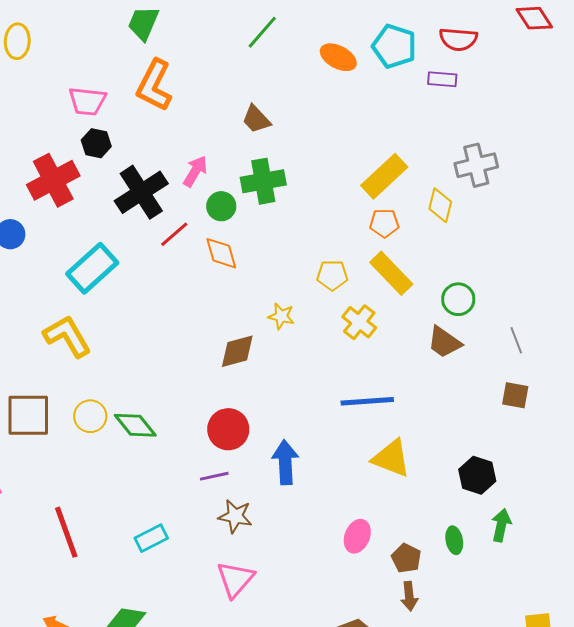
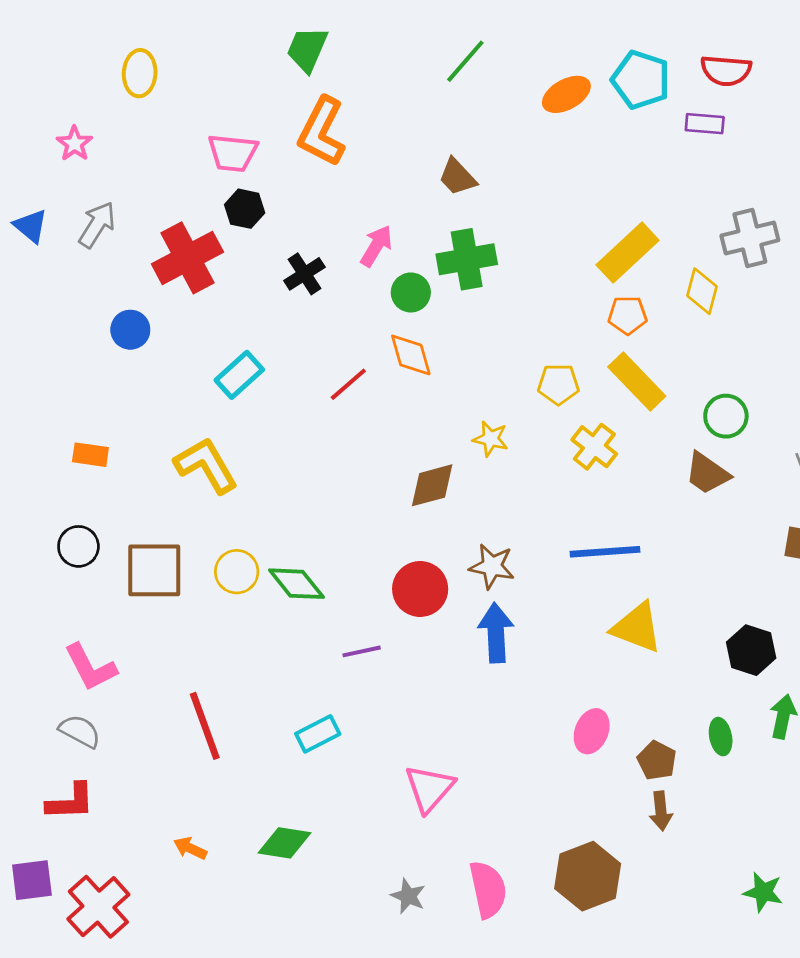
orange ellipse: (338, 57) -> (566, 94), turned -57
black cross: (141, 192) -> (304, 274), size x0.6
red line: (174, 234) -> (348, 384), moved
cyan rectangle: (92, 268) -> (239, 375), size x0.7
purple line: (214, 476) -> (362, 651), moved
brown star: (235, 516) -> (492, 566), moved

